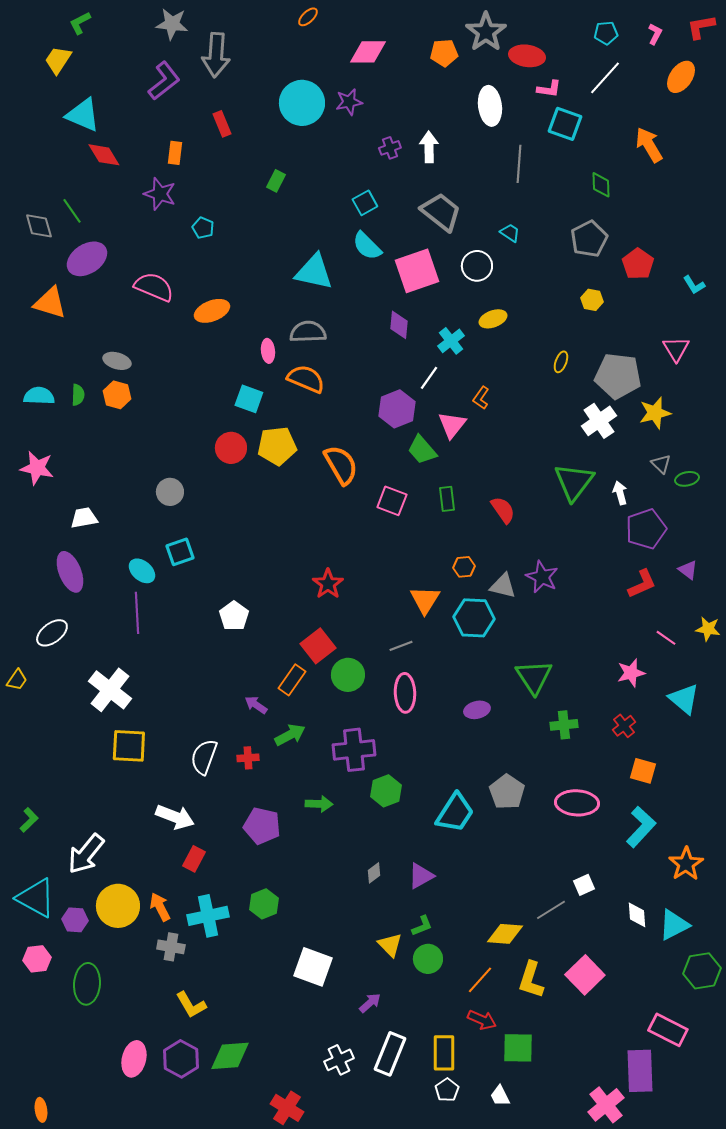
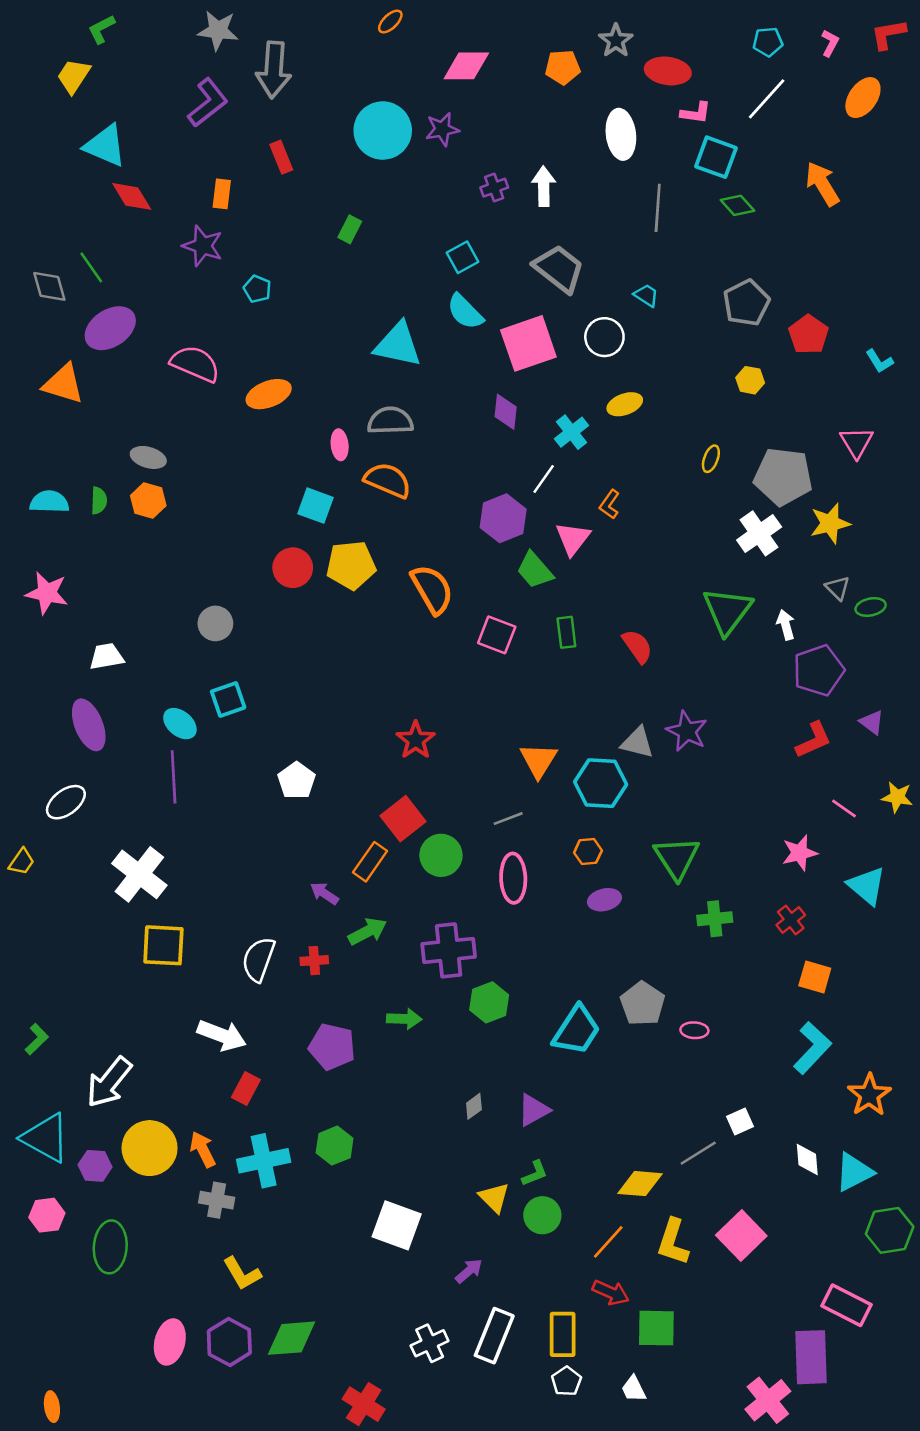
gray star: (486, 32) -> (616, 41), size x0.7
green diamond: (601, 185) -> (738, 205), moved, turned -40
orange hexagon: (464, 567) -> (588, 852), moved
pink ellipse: (577, 803) -> (694, 1030), moved, size x0.5

